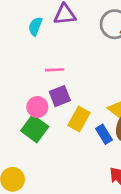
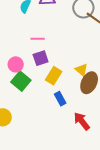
pink circle: (37, 107) -> (16, 64), moved
blue rectangle: (104, 134) -> (60, 99), moved

